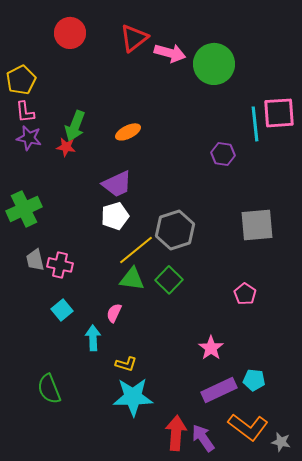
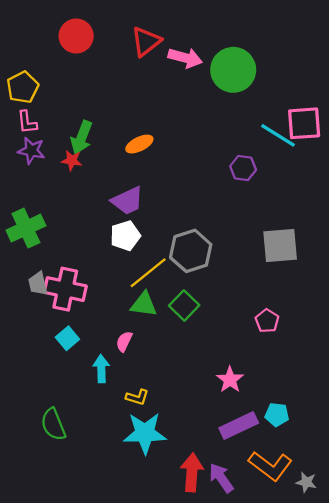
cyan line: (255, 124) -> (278, 135), turned -52
pink cross: (60, 265) -> (65, 289), size x1.5

